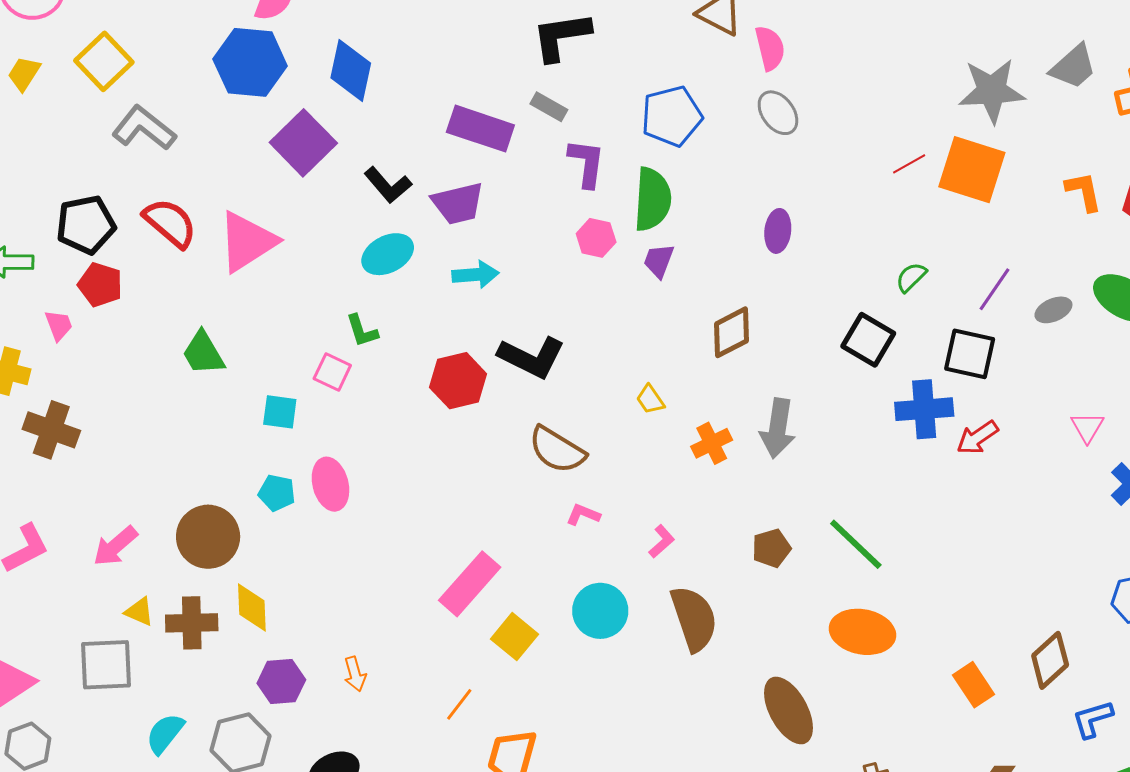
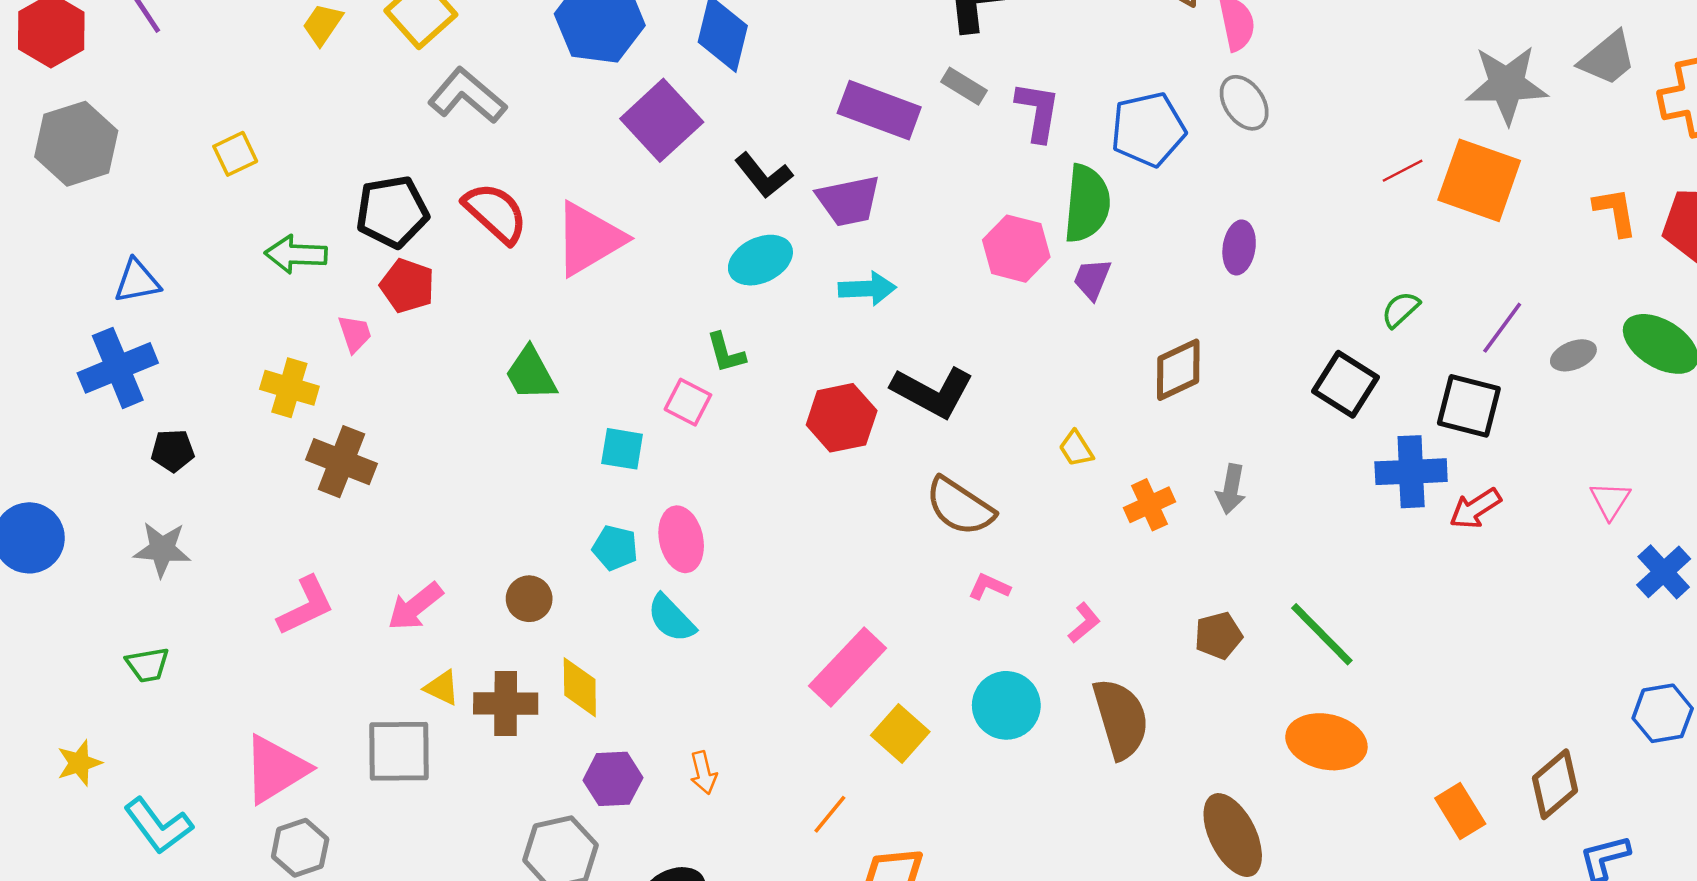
blue pentagon: (672, 116) -> (1148, 129), moved
purple L-shape: (587, 163) -> (1038, 112), moved
pink hexagon: (596, 238) -> (1016, 249), size x1.4
gray arrow: (778, 428) -> (1231, 489), size x0.7
brown circle: (208, 537) -> (529, 599), size x0.6
cyan semicircle: (165, 733) -> (671, 618), moved, turned -84

